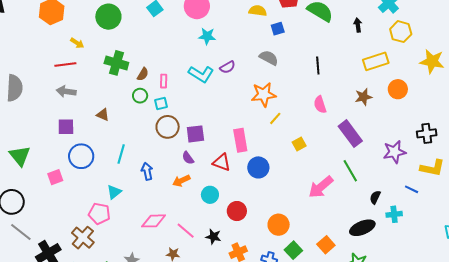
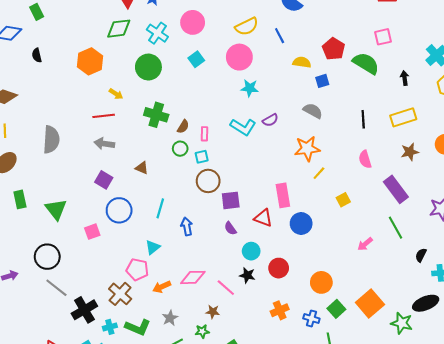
yellow rectangle: (376, 61) -> (403, 117), moved
purple square: (66, 127) -> (104, 180), turned 30
purple square: (195, 134) -> (231, 200), moved
purple semicircle: (188, 158) -> (230, 228), moved
orange arrow: (181, 181) -> (162, 287), moved
pink arrow: (321, 187) -> (365, 244), size x0.6
black ellipse: (362, 228) -> (426, 303), moved
black star: (213, 237) -> (247, 275), moved
orange square: (326, 245) -> (370, 303), size x1.5

